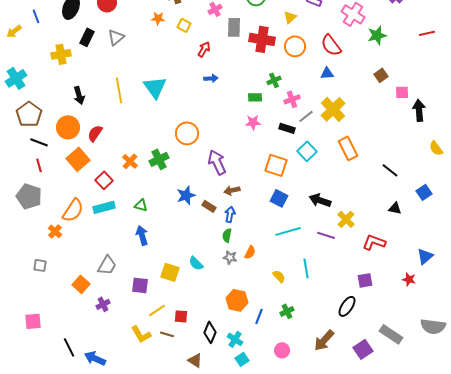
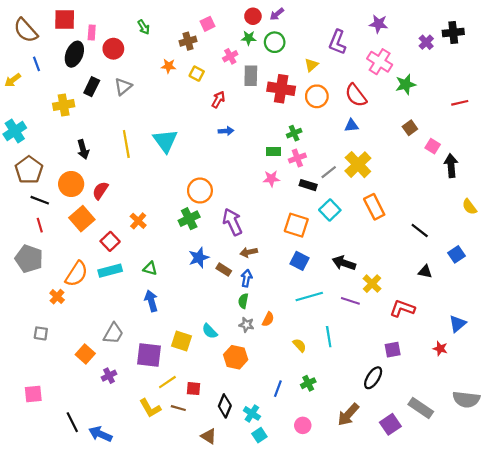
red line: (427, 33) -> (460, 103), moved
pink square: (402, 92) -> (433, 146), turned 32
pink cross: (292, 99) -> (297, 158), moved
green cross: (159, 159) -> (189, 219), moved
purple square: (140, 285) -> (149, 355), size x1.4
orange hexagon: (237, 300) -> (236, 357), moved

